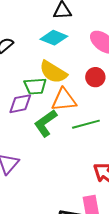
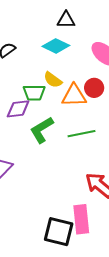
yellow semicircle: (53, 72) -> (53, 80), size x0.7
orange triangle: (64, 100) -> (74, 95), moved

